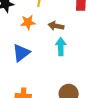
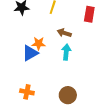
orange star: (28, 22) -> (39, 43), moved

